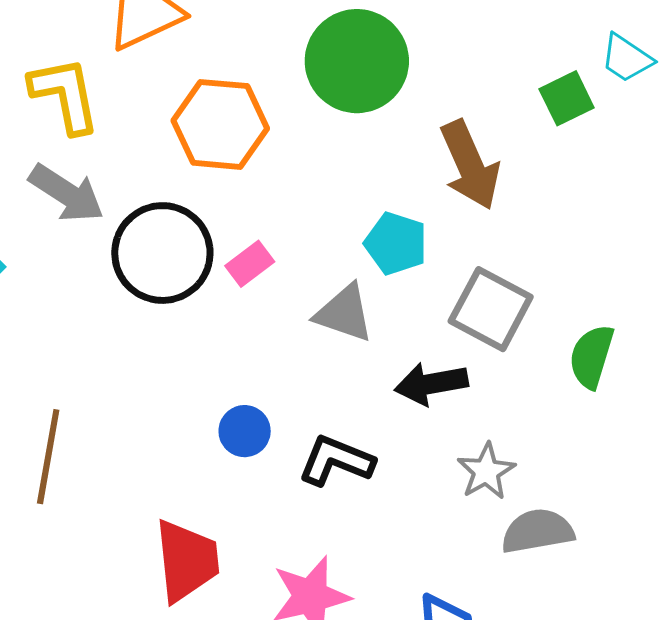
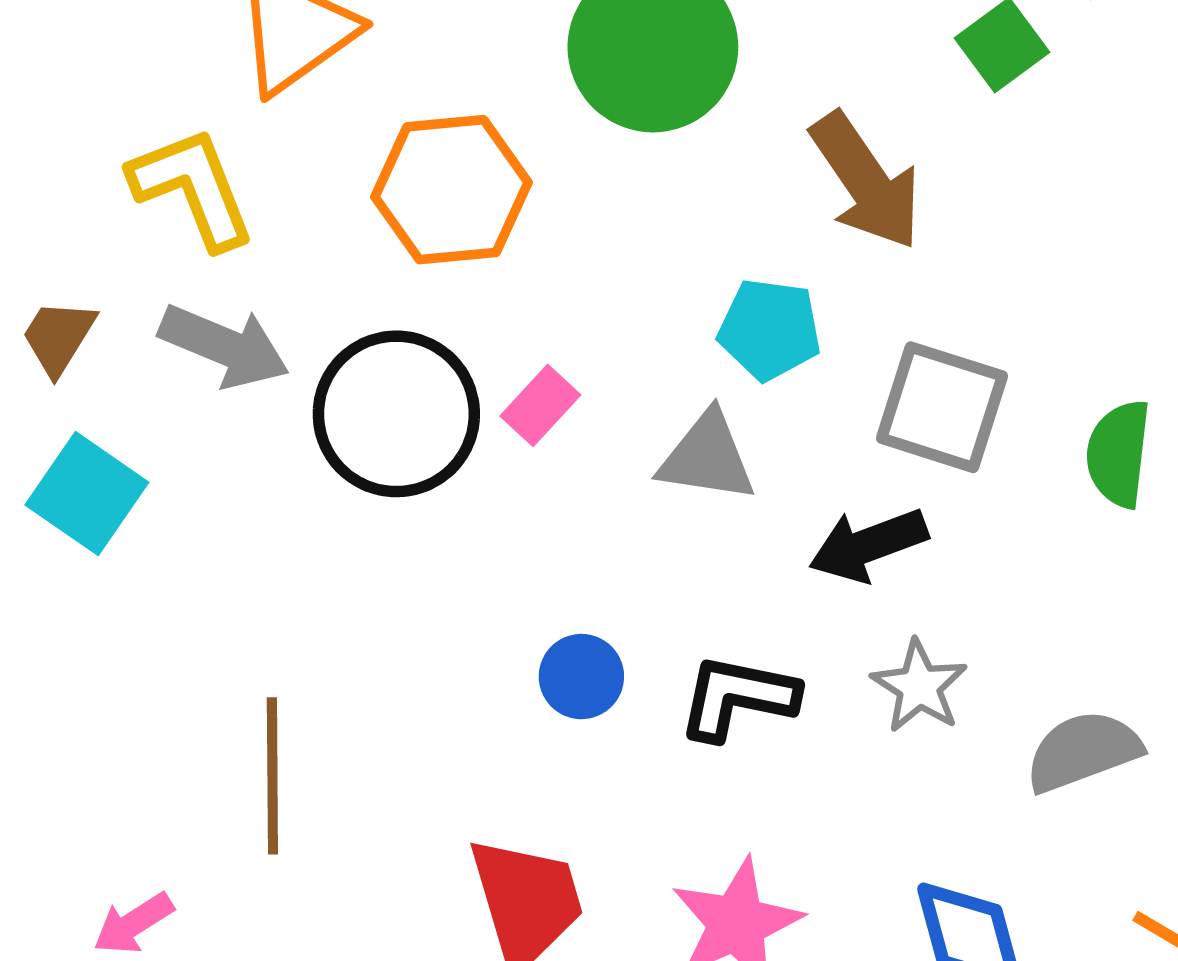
gray star: (486, 471) -> (919, 686), moved

